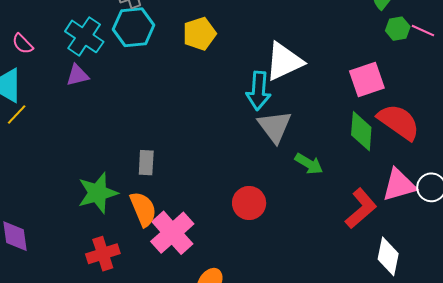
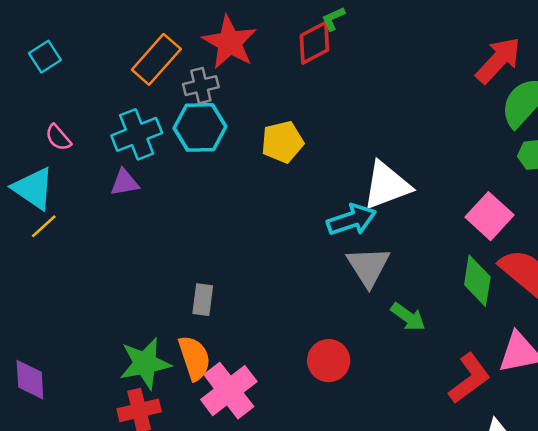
cyan cross: (84, 36) -> (137, 134), turned 30
pink square: (367, 79) -> (489, 216), turned -33
cyan arrow: (258, 91) -> (351, 220), turned -117
green star: (98, 193) -> (145, 363), moved

